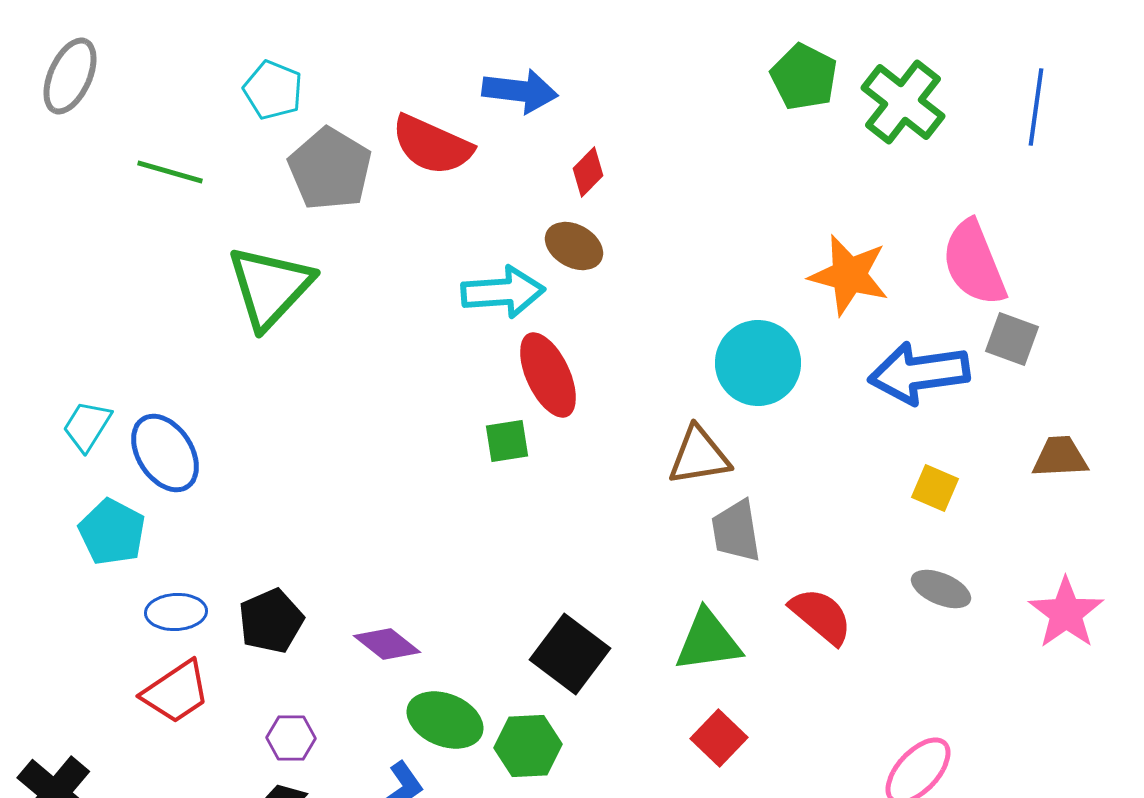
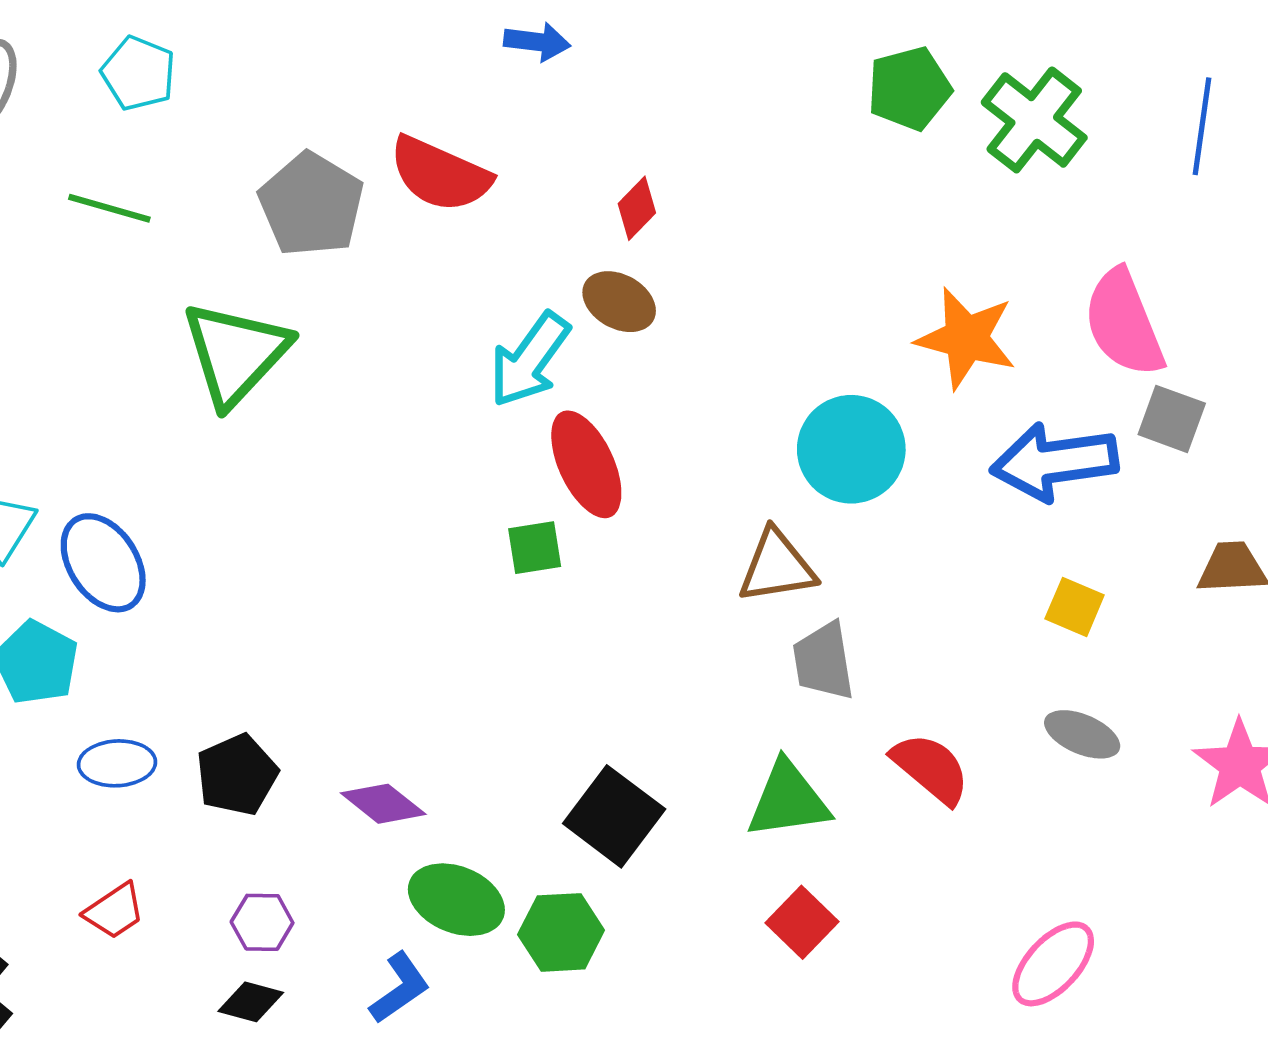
green pentagon: (804, 77) -> (909, 88), turned 30
cyan pentagon: (273, 90) -> (138, 73), moved
blue arrow: (520, 91) -> (537, 42), moved, size x0.7
cyan arrow: (503, 292) -> (530, 360), turned 130
red trapezoid: (176, 692) -> (114, 911), moved, size x0.7

